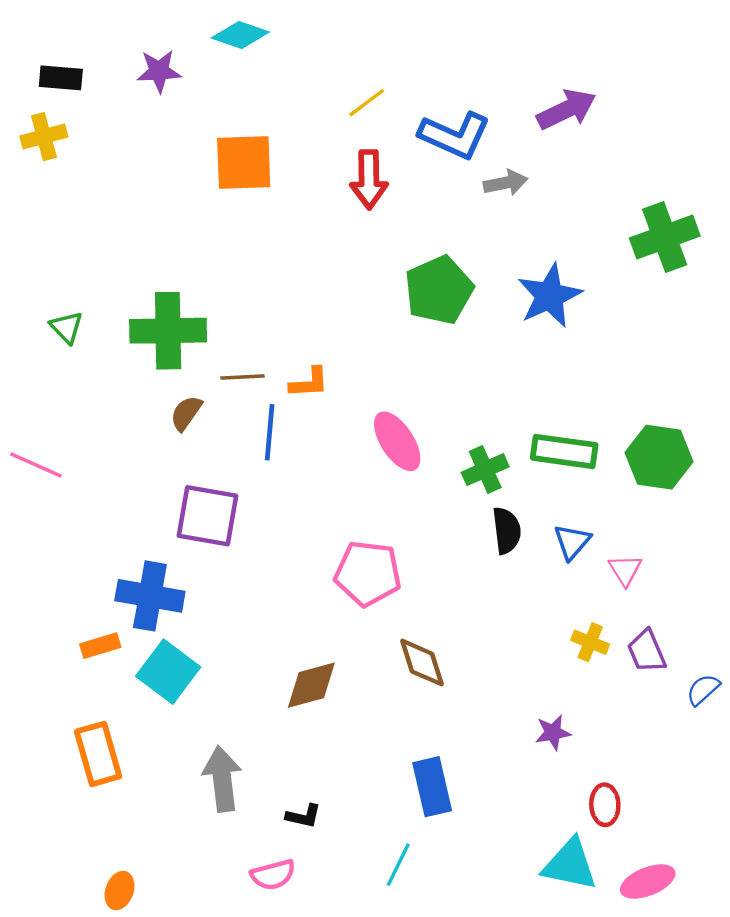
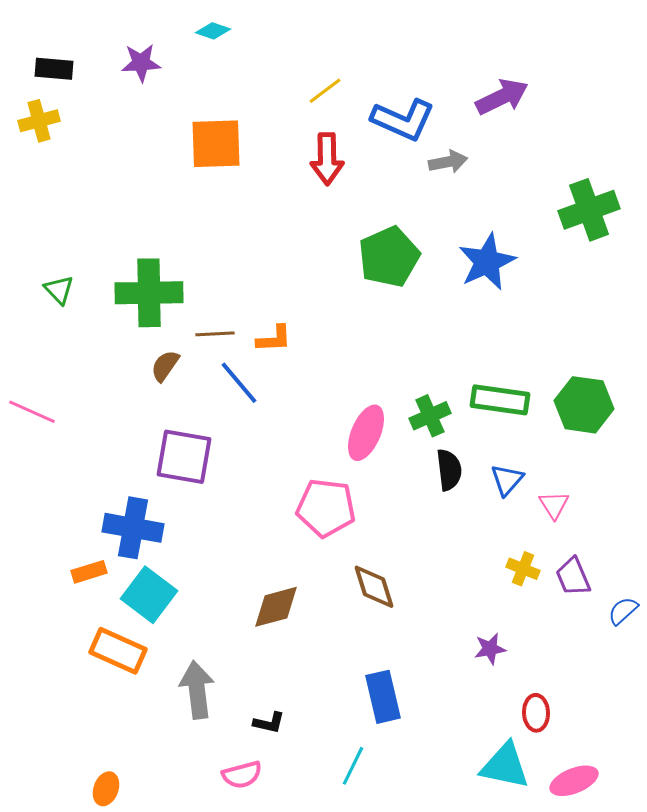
cyan diamond: (240, 35) -> (213, 31), size x0.7
blue line: (270, 432) -> (239, 383), turned -45
pink ellipse: (397, 441) -> (366, 433), moved, turned 56
orange rectangle: (98, 754) -> (118, 651), moved, turned -50

